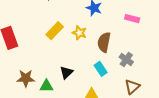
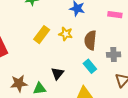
gray cross: (126, 59) -> (114, 55), turned -32

